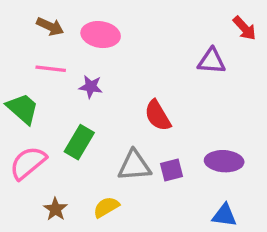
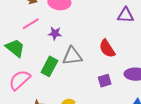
pink line: (51, 69) -> (31, 24), turned -36
red semicircle: (158, 115) -> (107, 49), moved
gray triangle: (134, 166) -> (72, 56), moved

